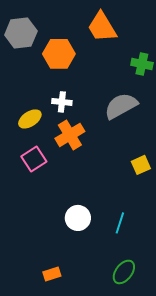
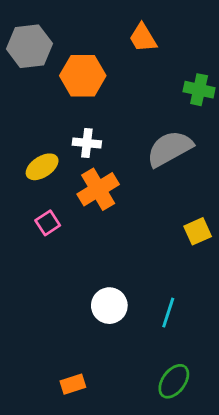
orange trapezoid: (102, 27) -> (143, 38), size x0.7
pink square: (34, 159) -> (48, 223), size x0.7

